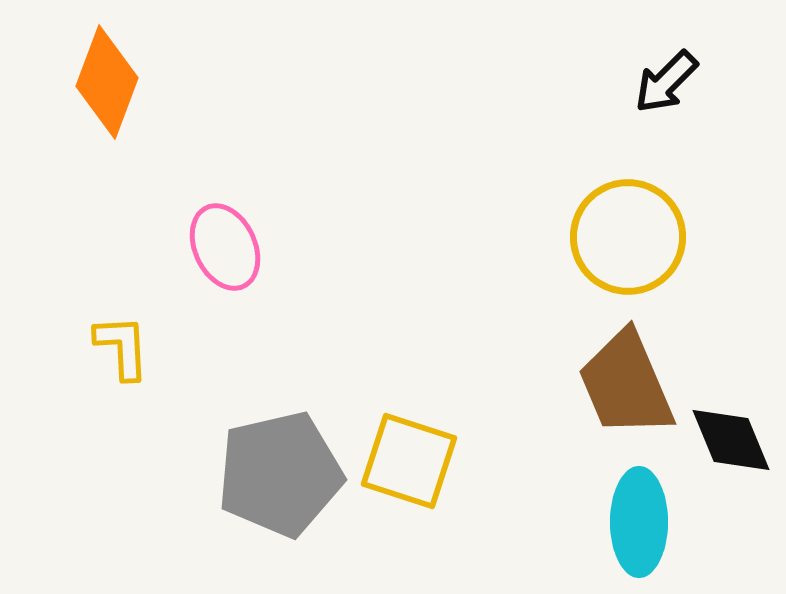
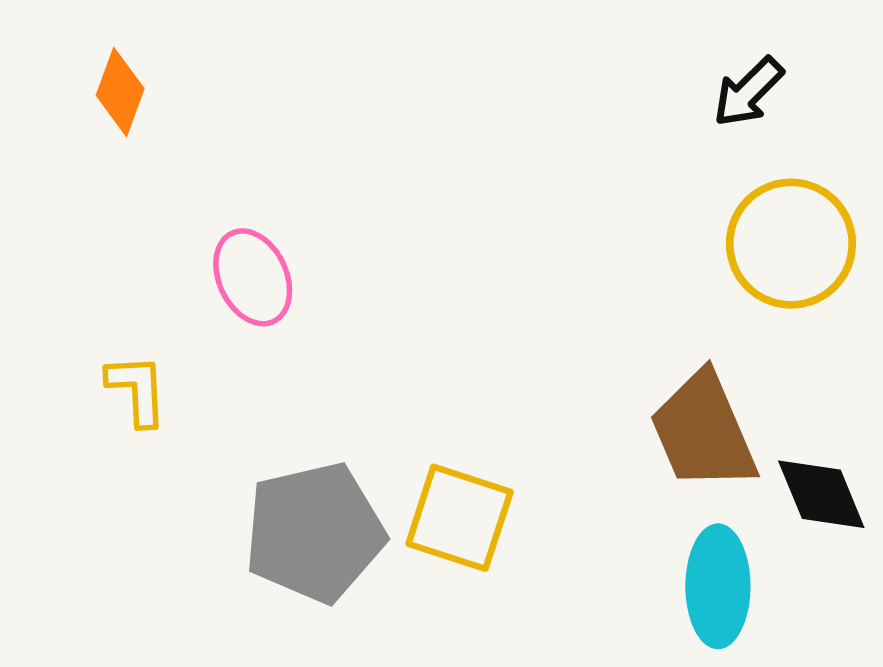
orange diamond: (107, 82) -> (120, 92), size x0.7
yellow circle: (628, 237) -> (791, 244), moved

